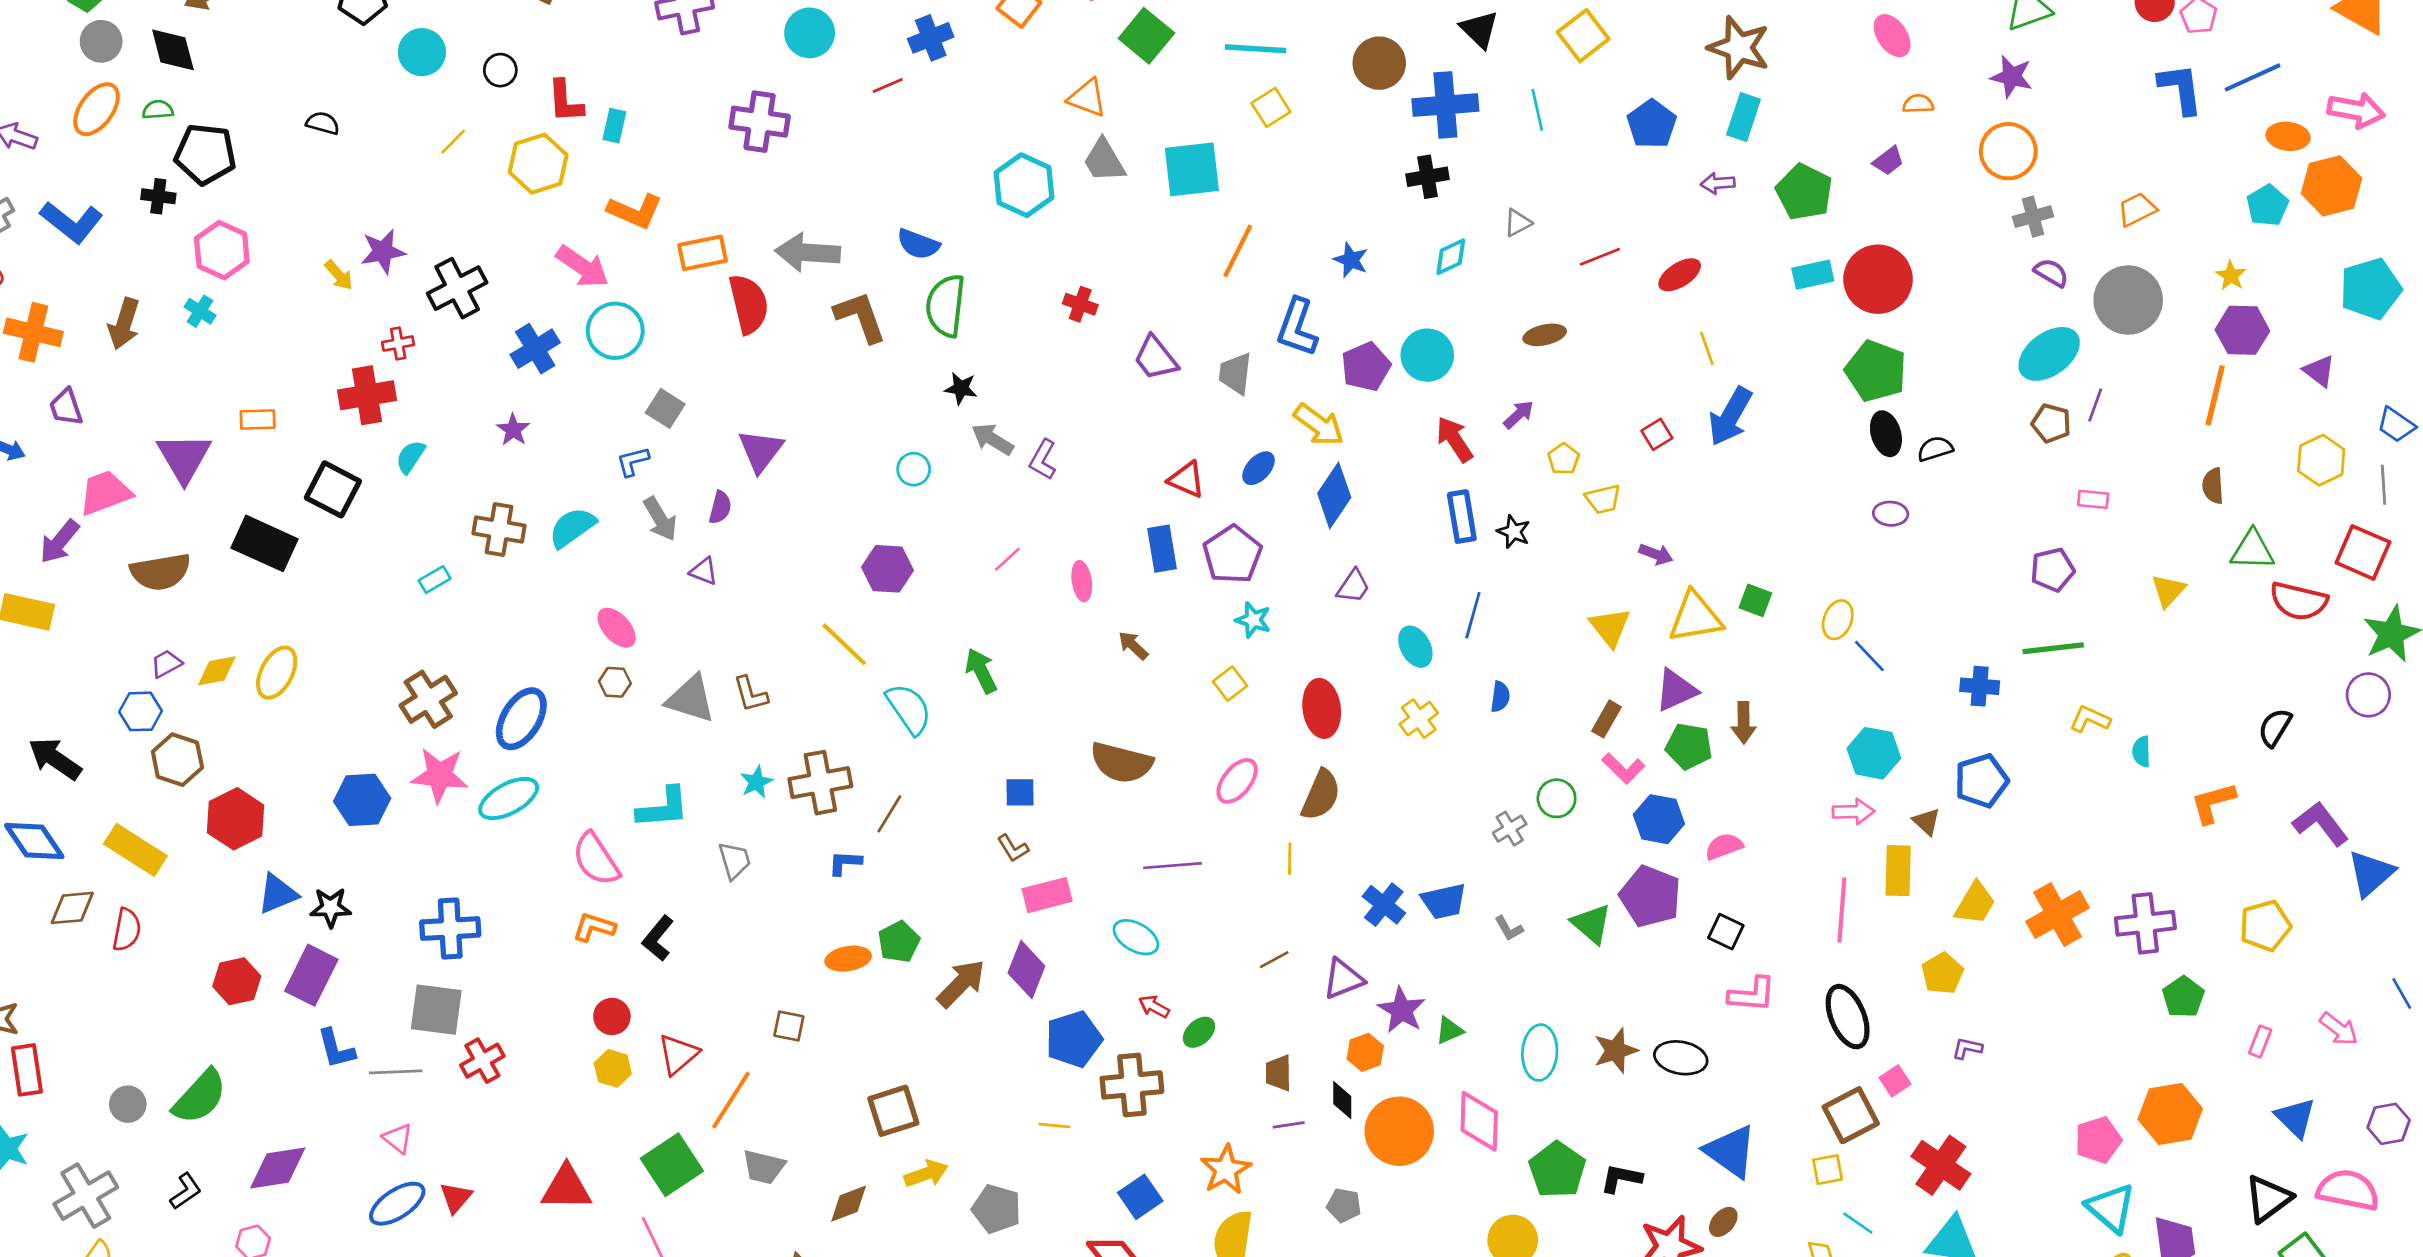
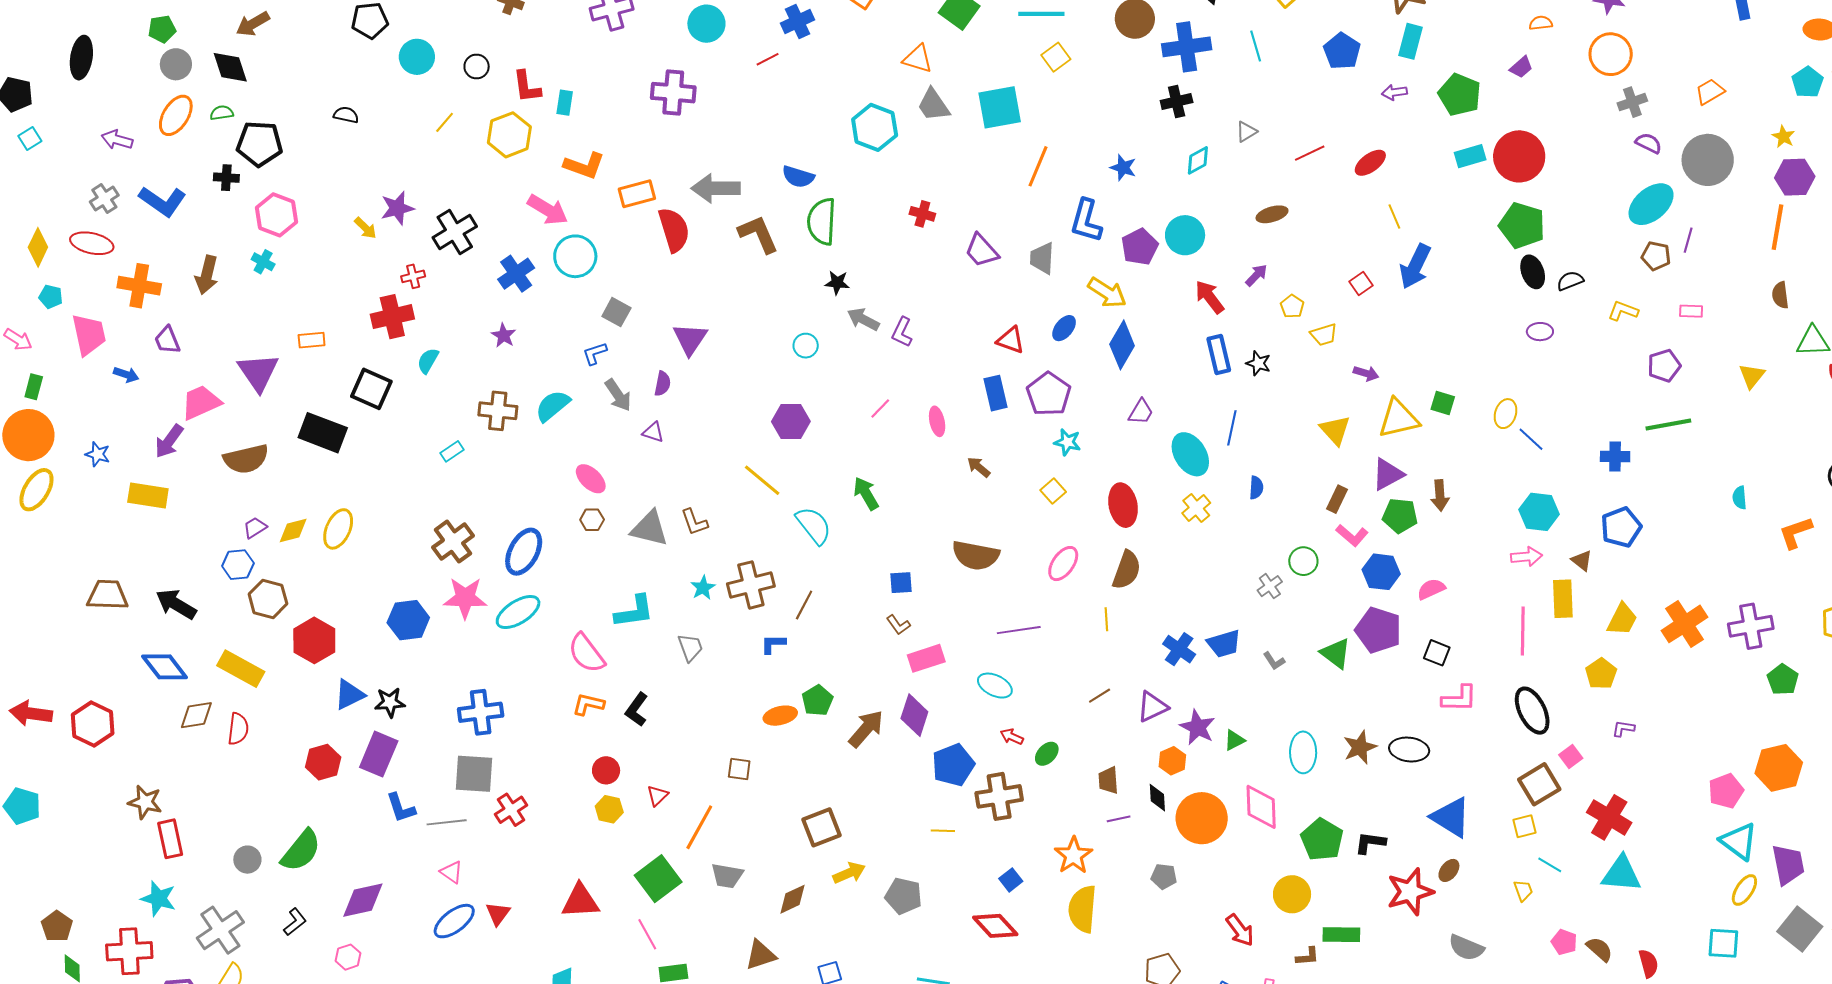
cyan ellipse: (1415, 647) -> (1190, 454), size x1.4
yellow L-shape: (2090, 719) -> (1623, 311), moved
red triangle: (678, 1054) -> (658, 796), size x0.7
blue square: (1140, 1197) -> (1011, 880), size x0.7

